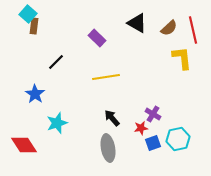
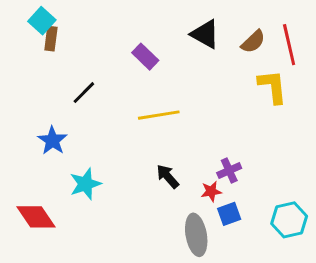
purple cross: (153, 114) -> (229, 170), turned 35
cyan hexagon: (178, 139) -> (289, 220), moved
gray ellipse: (108, 148) -> (196, 235), moved

